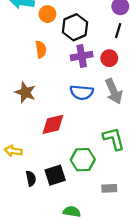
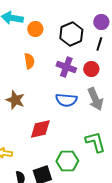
black hexagon: (75, 27) -> (71, 34), moved
purple cross: (82, 56) -> (66, 67), turned 30

